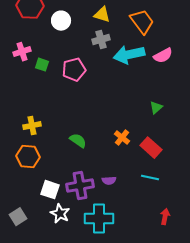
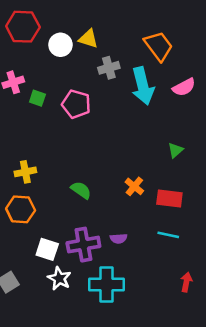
yellow triangle: (102, 15) -> (88, 39), moved
cyan arrow: (129, 55) -> (143, 86), turned -92
pink pentagon: (74, 70) -> (76, 104), turned 30
red rectangle: (151, 148) -> (169, 199), turned -35

